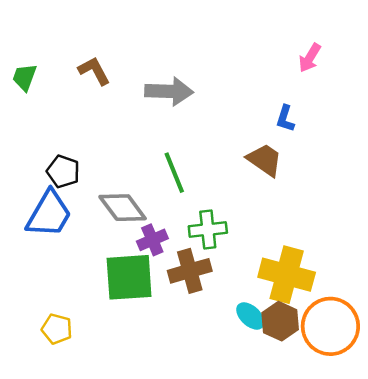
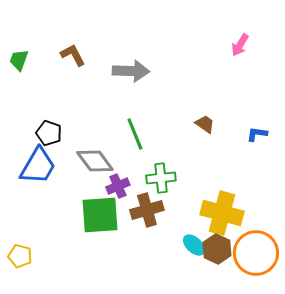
blue L-shape: (285, 119) -> (257, 134), moved, turned 80
brown trapezoid: (265, 160) -> (205, 124), size x0.7
yellow pentagon: (57, 329) -> (20, 256), moved

